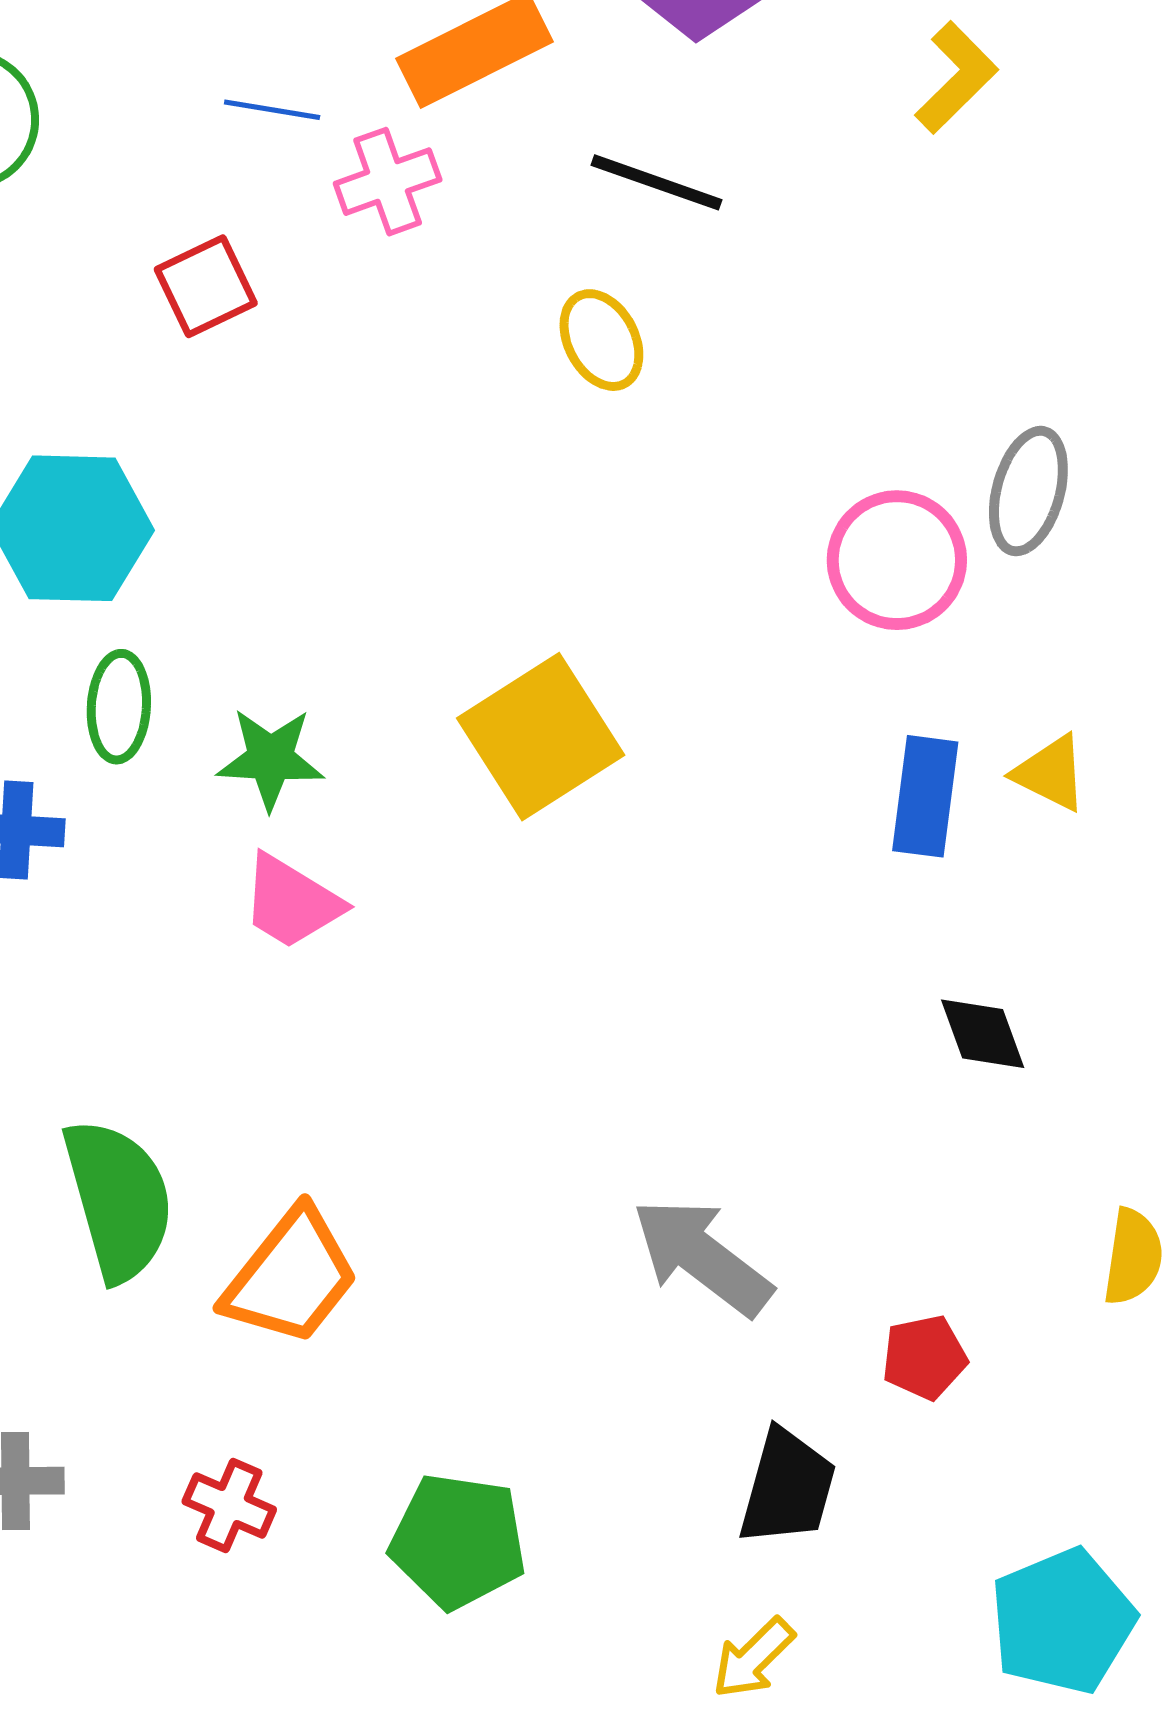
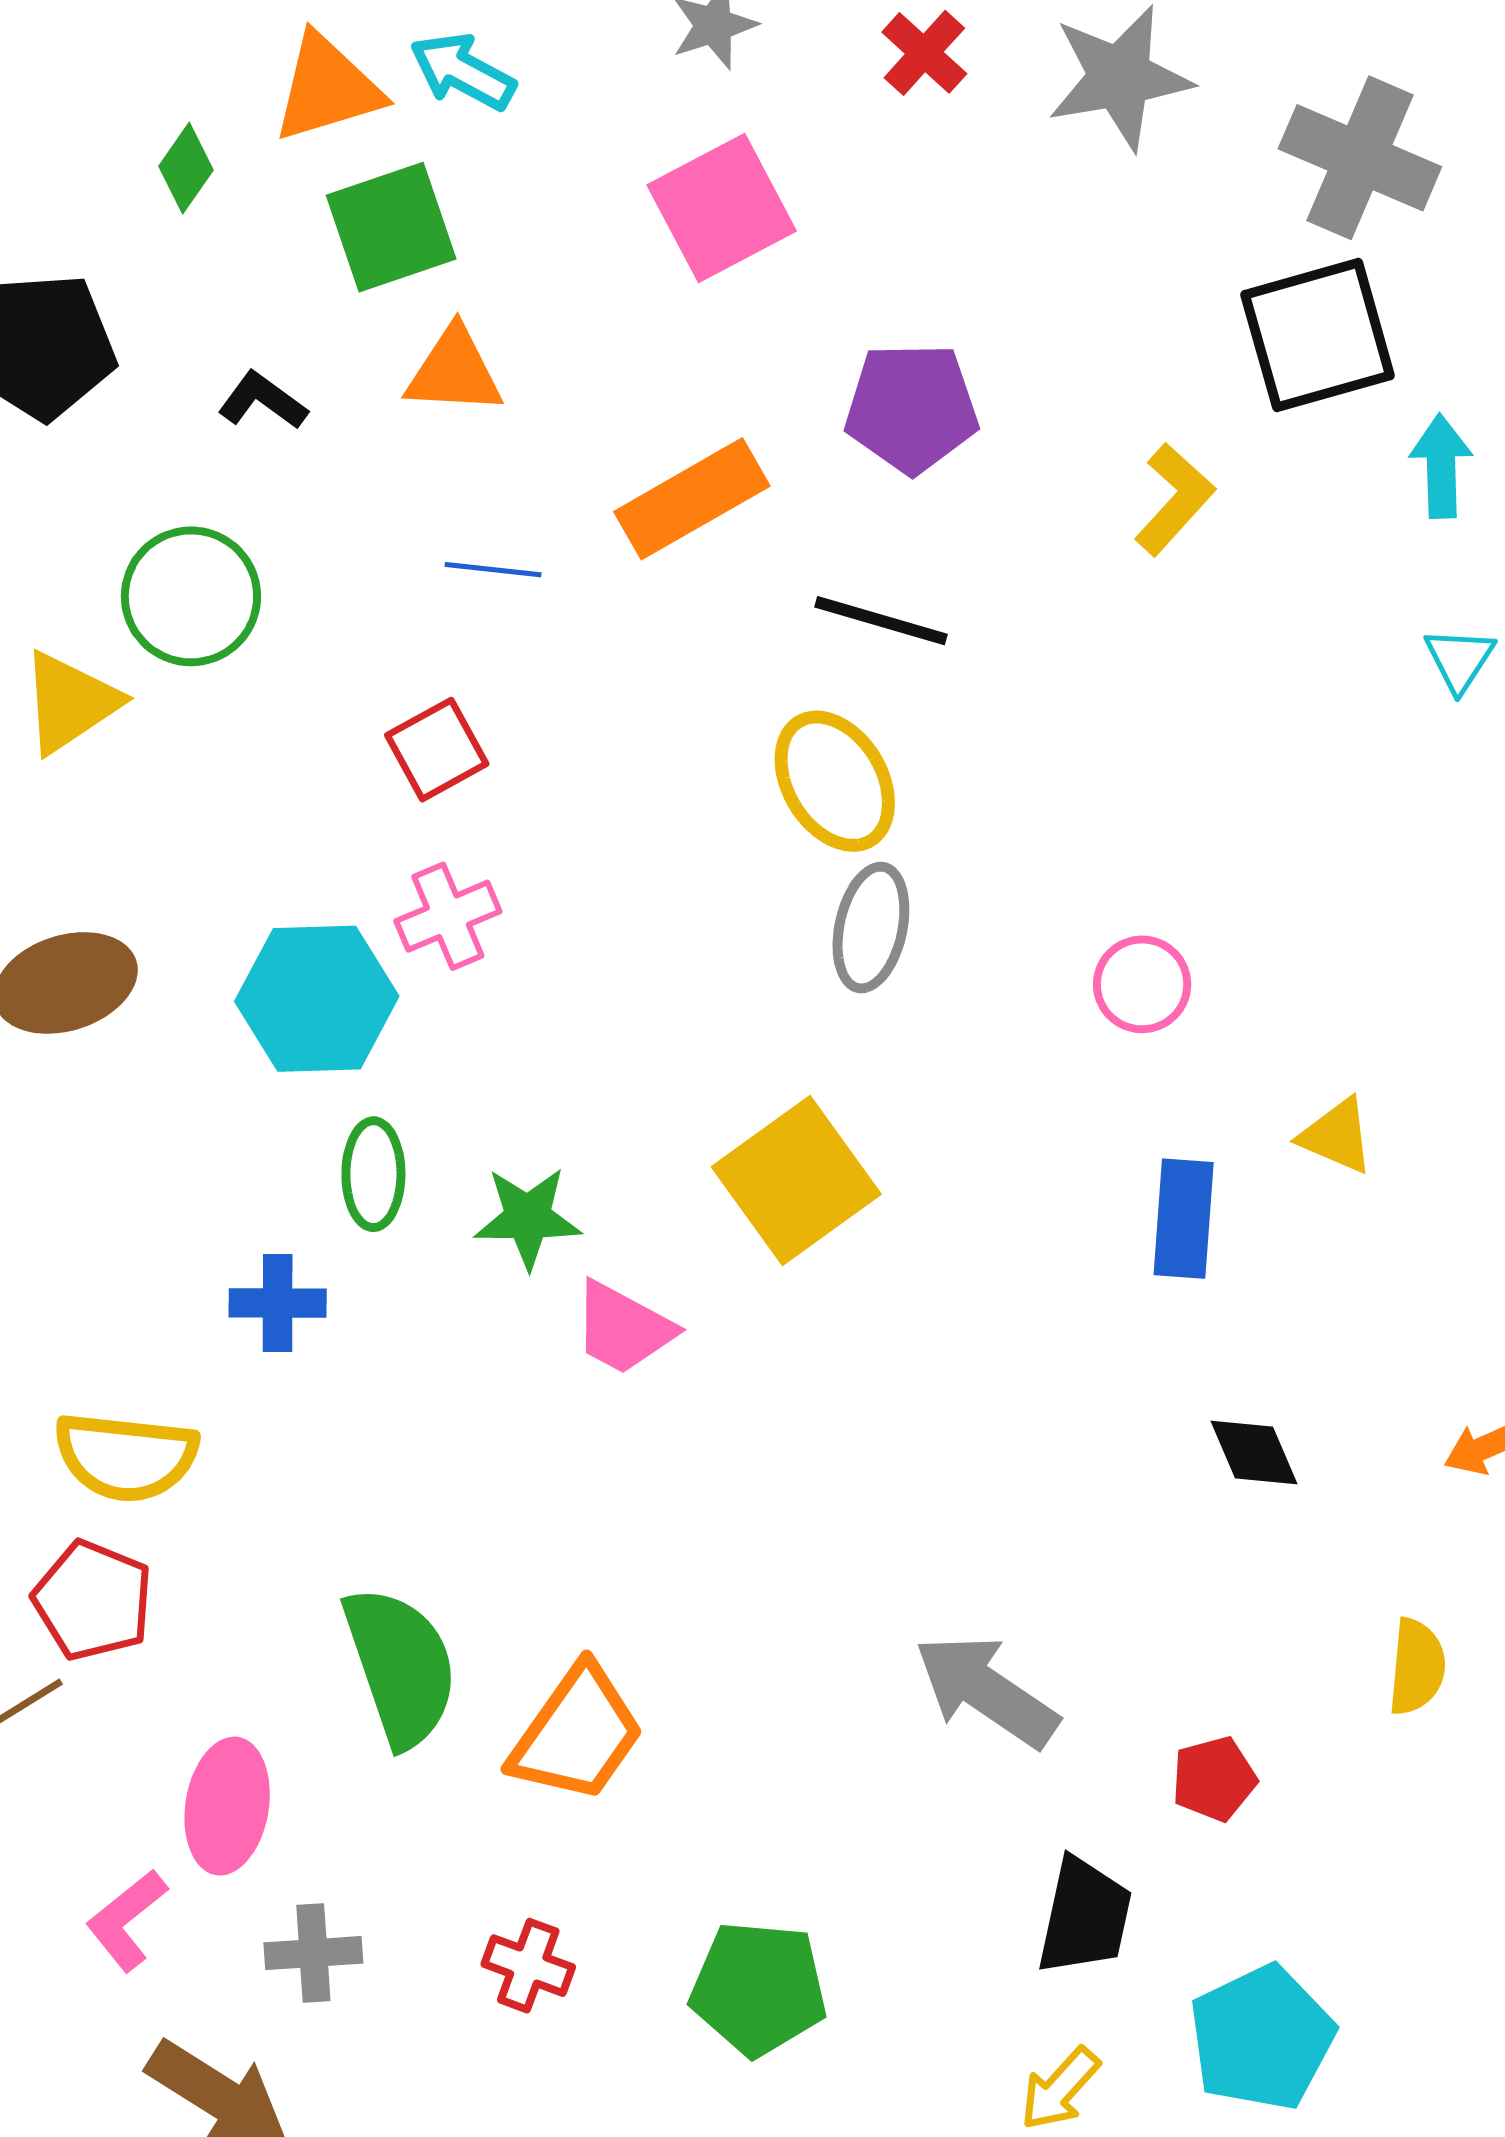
pink cross: (388, 182) -> (448, 916), moved
yellow ellipse: (601, 340) -> (835, 781), size x1.4
gray ellipse: (1028, 491) -> (871, 928), moved
pink circle: (897, 560) -> (1142, 984), size x0.7
yellow triangle: (1050, 773) -> (1337, 1136), moved
pink trapezoid: (292, 902) -> (623, 1328), moved
cyan pentagon: (1062, 1621) -> (1262, 2038), moved

